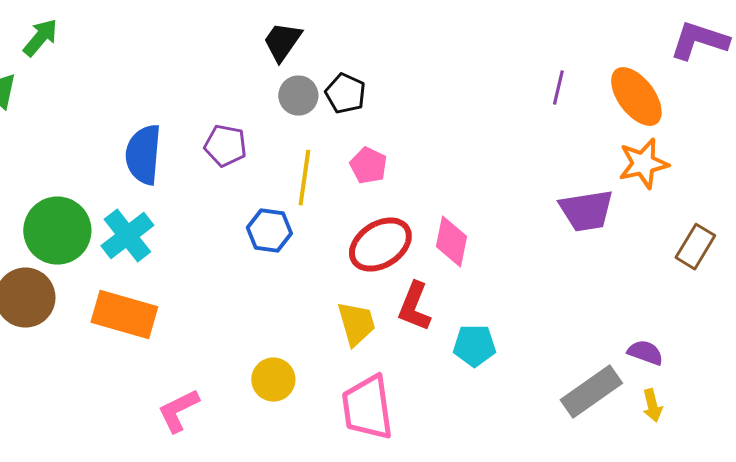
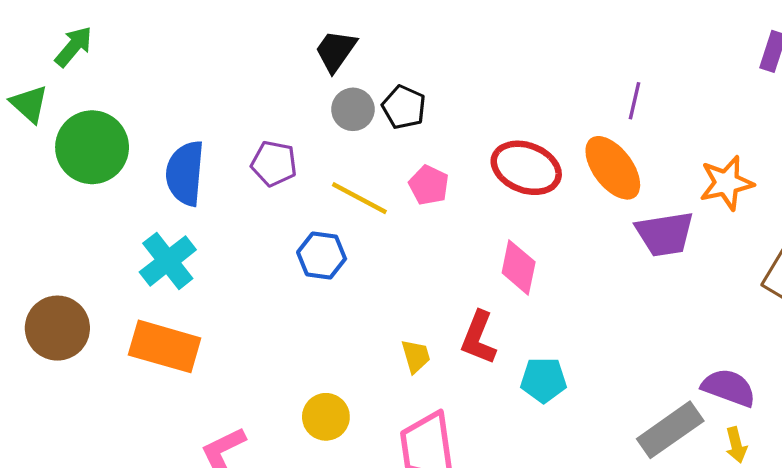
orange ellipse: (636, 97) -> (613, 168), moved
yellow line: (304, 178) -> (359, 198), turned -70
green circle: (57, 231) -> (92, 147), moved
red ellipse: (380, 245) -> (526, 168), moved, turned 54
yellow trapezoid: (356, 324) -> (416, 356), size x0.7
purple semicircle: (645, 353) -> (729, 388), size x1.4

